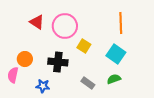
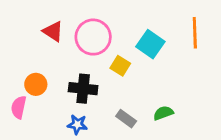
orange line: (121, 23) -> (195, 33), moved
cyan square: (116, 54) -> (150, 44), moved
blue star: (43, 86) -> (77, 124), moved

